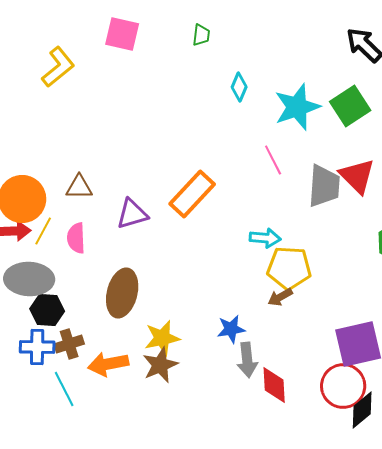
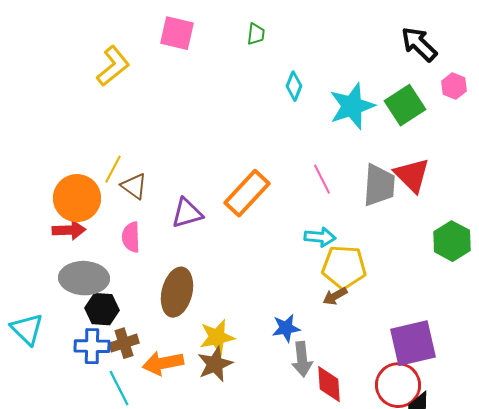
pink line: (273, 160) -> (322, 179), moved
brown triangle: (79, 187) -> (134, 186), turned 36
yellow line: (43, 231) -> (113, 169), moved

